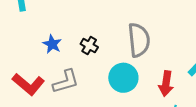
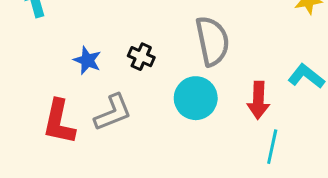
red L-shape: (28, 84) -> (59, 122), turned 68

